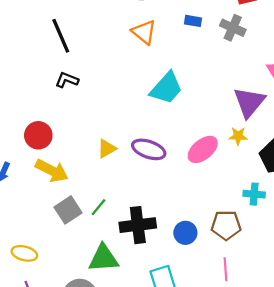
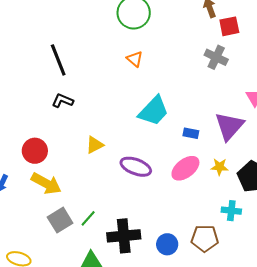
blue rectangle: (193, 21) -> (191, 133), moved
orange triangle: (144, 32) -> (135, 59), size x0.7
yellow star: (238, 136) -> (220, 167), moved
yellow triangle: (107, 148) -> (95, 145), moved

